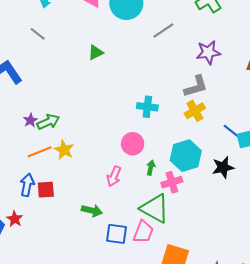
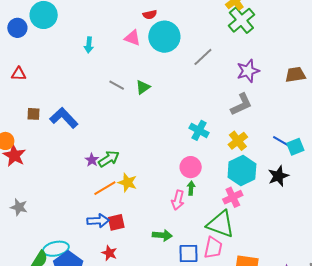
gray line: (38, 34) -> (117, 85), moved
cyan cross: (147, 107) -> (199, 130), turned 30
yellow cross: (195, 111) -> (238, 141), moved
green arrow: (151, 168) -> (191, 188), moved
blue arrow: (27, 185) -> (98, 221), turned 85
red star: (15, 219) -> (109, 253), moved

